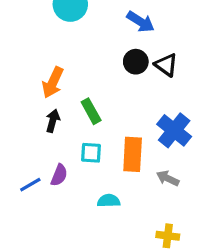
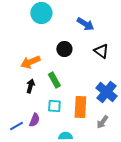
black circle: (136, 62) -> (64, 49), moved
orange arrow: (53, 82) -> (30, 62), turned 42
gray arrow: (168, 178) -> (102, 122), turned -80

